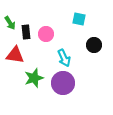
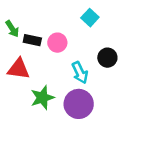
cyan square: (79, 19) -> (90, 18), moved, turned 32
black rectangle: (26, 32) -> (32, 40), turned -72
black circle: (94, 45) -> (107, 58), moved

